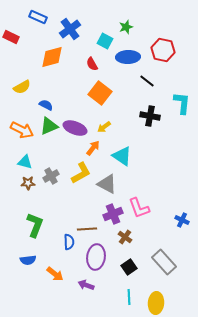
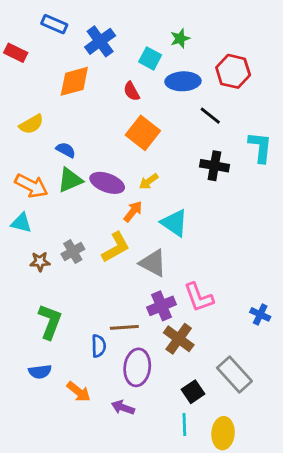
cyan triangle: (25, 162) -> (21, 223), moved
brown cross: (125, 237) -> (179, 339), size x1.5
black square: (129, 267) -> (193, 392), moved

